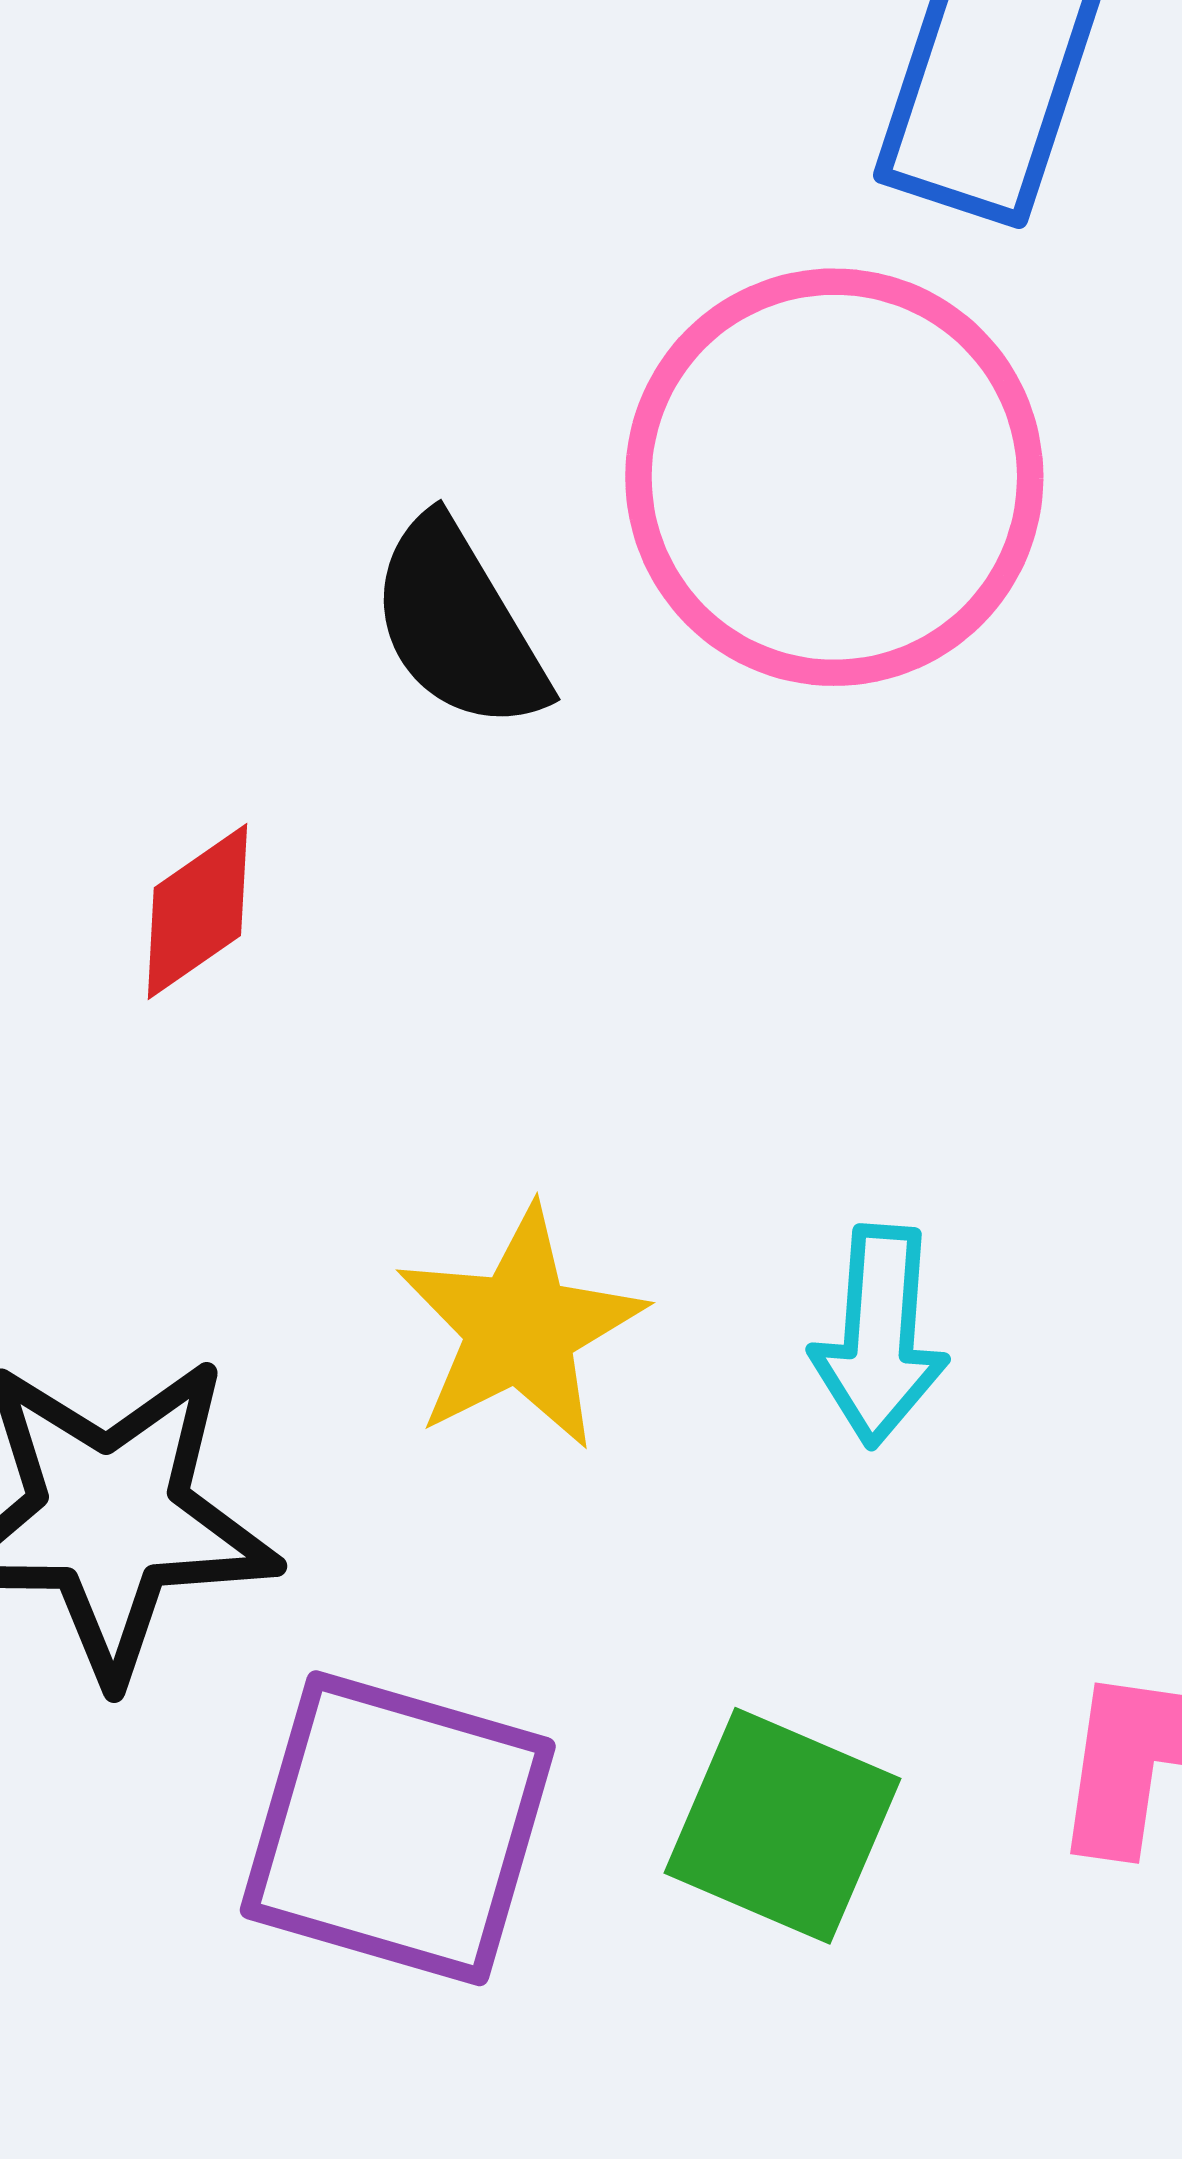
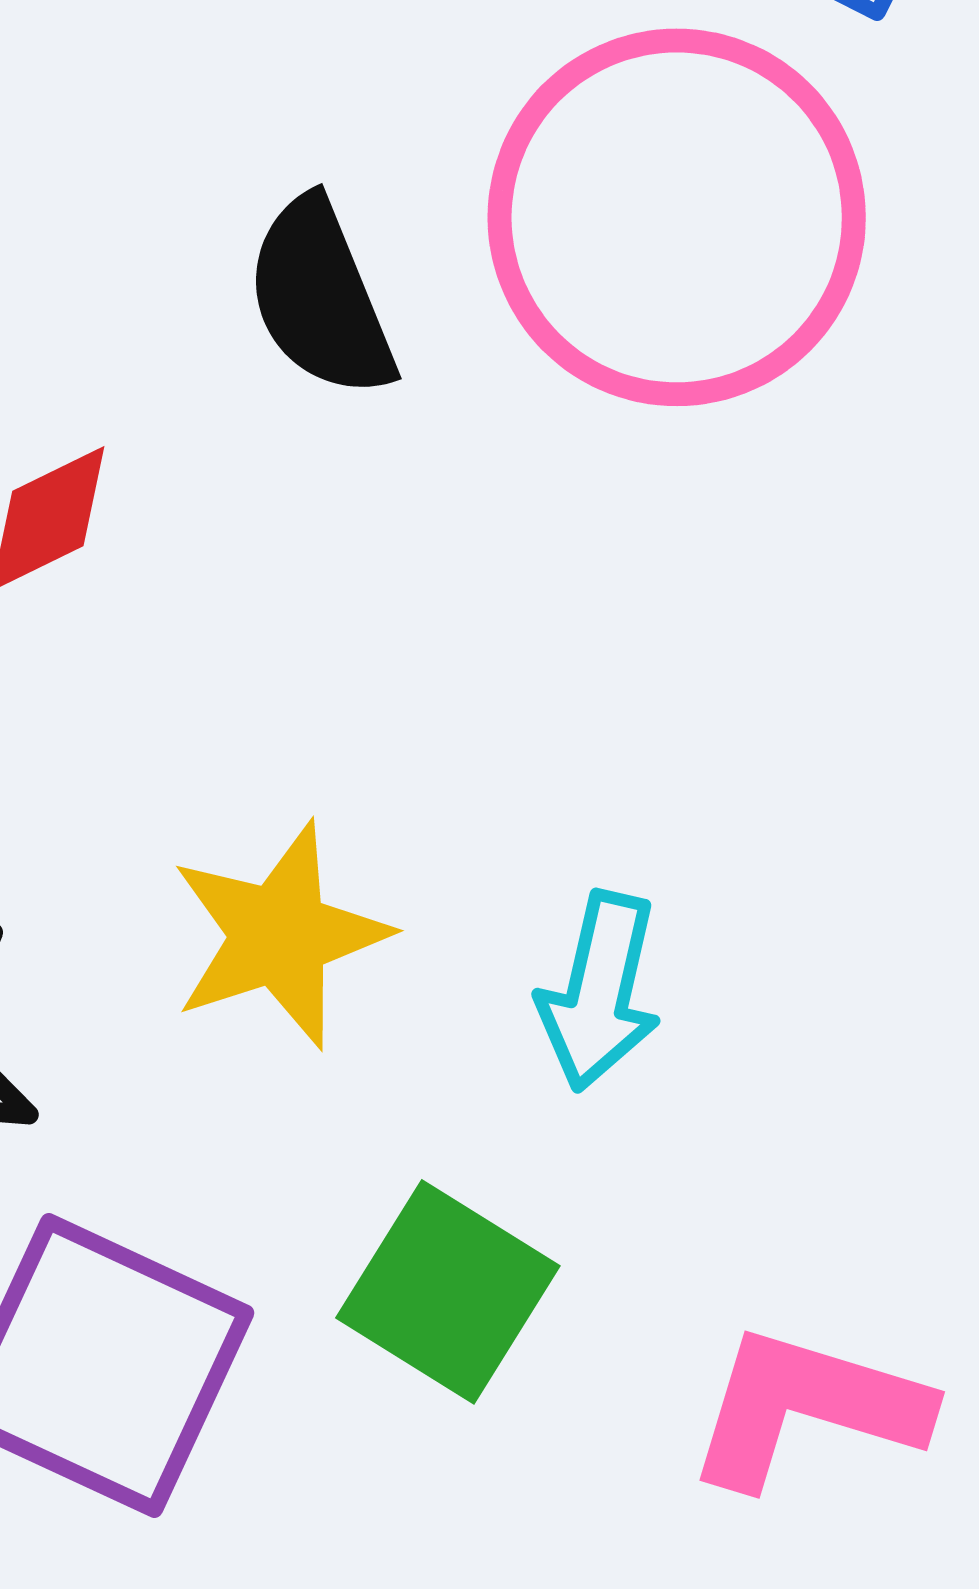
green square: (782, 1826) -> (448, 1292), moved

